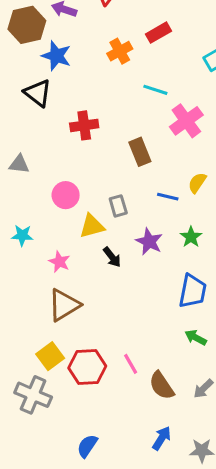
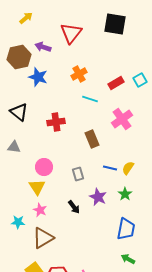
red rectangle: (158, 33) -> (116, 83), moved
cyan line: (155, 90) -> (90, 99), moved
black triangle: (38, 93) -> (19, 112), moved
yellow semicircle: (197, 183) -> (128, 168), moved
yellow triangle: (92, 226) -> (37, 187), moved, turned -48
cyan star: (22, 235) -> (18, 222), moved

